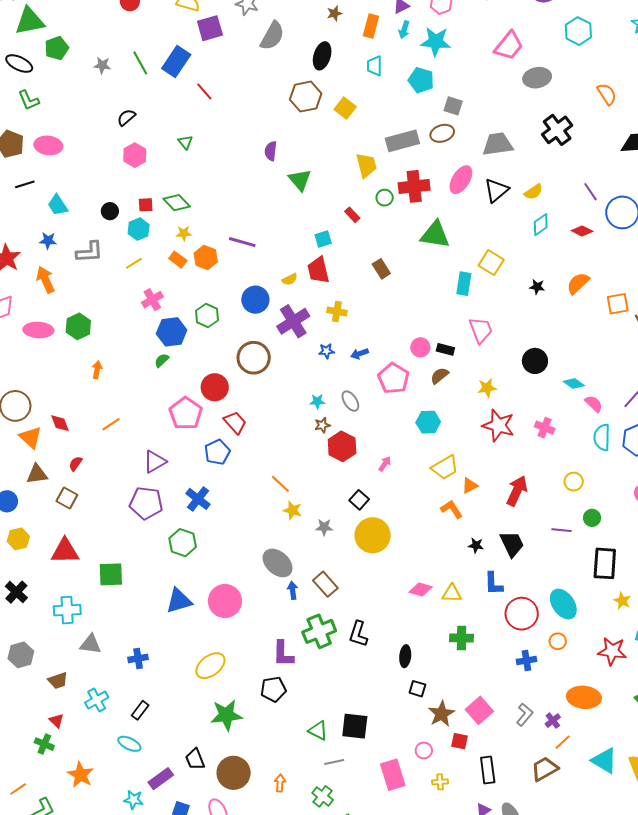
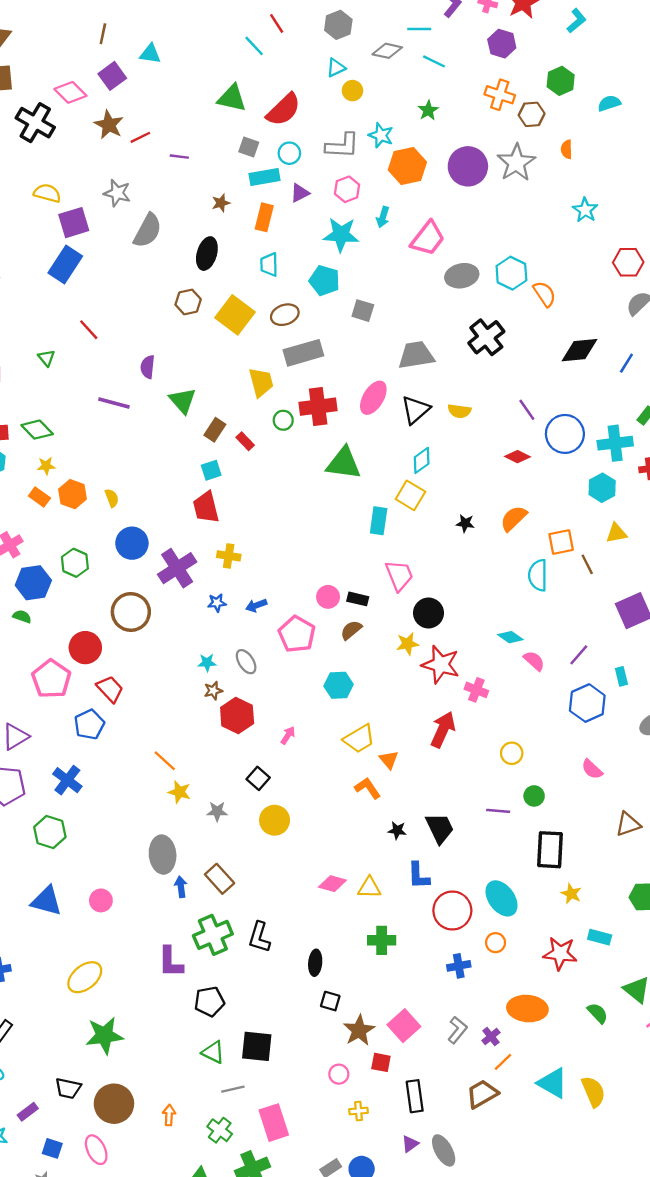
cyan arrow: (404, 30) -> (383, 217), moved
cyan hexagon: (578, 31) -> (511, 273), moved
blue rectangle: (176, 61) -> (65, 265), moved
red line: (204, 91) -> (89, 330), moved
brown hexagon: (306, 97) -> (188, 302), size x0.7
yellow square: (345, 108) -> (235, 315), size x1.5
brown ellipse: (442, 133) -> (285, 315), moved
yellow semicircle: (533, 192) -> (459, 411), turned 42
cyan diamond: (541, 225) -> (422, 460), moved
purple line: (242, 242) -> (114, 403), moved
brown rectangle: (381, 269) -> (215, 430), moved, turned 66
yellow semicircle: (290, 279) -> (112, 498), moved, turned -84
green semicircle: (162, 360) -> (22, 617), turned 63
black circle: (535, 361) -> (428, 613), moved
red star: (498, 425) -> (441, 665), moved
cyan semicircle: (602, 437) -> (538, 575), moved
orange triangle: (470, 486) -> (389, 760), turned -42
red arrow: (517, 491) -> (443, 730), moved
yellow circle: (373, 535) -> (275, 820), size x0.7
gray ellipse: (278, 563) -> (163, 855), turned 44
blue triangle: (179, 601) -> (46, 901), turned 32
pink circle: (225, 601) -> (101, 900), size x0.6
black pentagon: (273, 689) -> (209, 1001), moved
black trapezoid: (195, 759) -> (68, 1088), turned -55
pink rectangle: (393, 775) -> (274, 1123), moved
purple rectangle: (161, 779) -> (28, 1112), size x0.7

